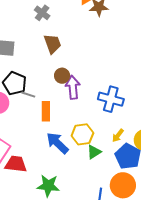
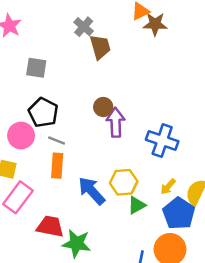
brown trapezoid: (52, 44) -> (100, 47), moved
gray line: (28, 95) -> (57, 141), moved
orange rectangle: (46, 111) -> (57, 166), moved
red trapezoid: (16, 164) -> (50, 226), moved

